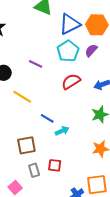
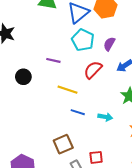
purple semicircle: (91, 50) -> (109, 44), moved
yellow line: (22, 97) -> (68, 90), moved
cyan arrow: (62, 131) -> (105, 117), moved, turned 48

